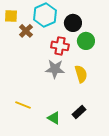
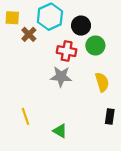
yellow semicircle: (81, 74) -> (102, 82), moved
yellow line: (23, 105) -> (26, 116), turned 49
black rectangle: (79, 112) -> (110, 116), moved, turned -40

